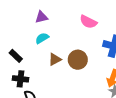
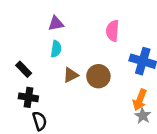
pink semicircle: (88, 22) -> (113, 31), turned 66
cyan semicircle: (42, 38) -> (56, 49), turned 128

